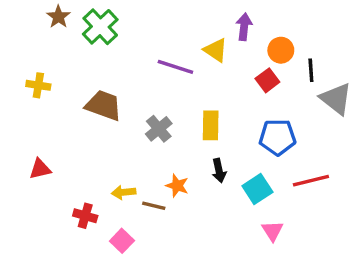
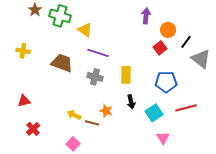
green cross: (100, 27) -> (60, 16), turned -30
yellow triangle: (216, 50) -> (85, 30), moved
purple line: (175, 67) -> (98, 53), moved
black line: (311, 70) -> (186, 42), turned 40
gray cross: (159, 129) -> (95, 77), turned -35
yellow arrow: (124, 192) -> (74, 115), turned 32
red cross: (85, 216) -> (33, 129), moved, turned 32

